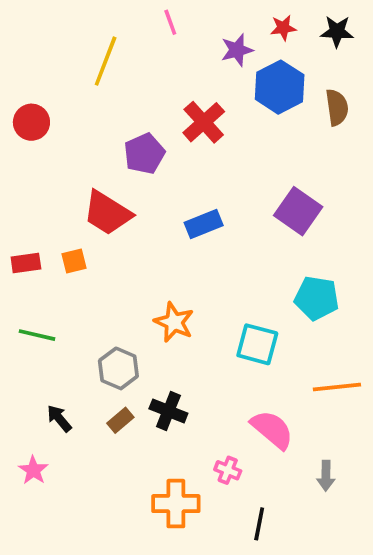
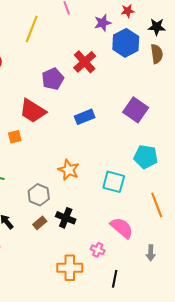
black star: (337, 31) -> (157, 27), moved
orange line: (337, 387) -> (157, 205), turned 75

